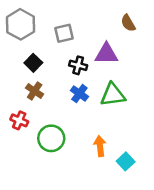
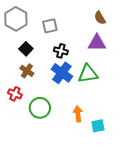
purple triangle: (106, 54) -> (97, 43), moved
blue cross: (79, 94) -> (62, 73), size x1.5
cyan square: (126, 161) -> (98, 126), turned 32

